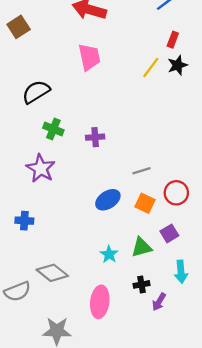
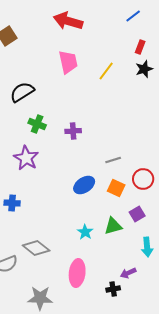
yellow line: (151, 68) -> (106, 71), moved
black cross: (142, 284) -> (113, 289), moved
purple arrow: (159, 302) -> (128, 273), turned 35

